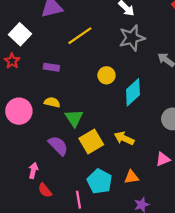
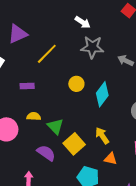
gray star: (132, 38) -> (92, 47), turned 30
yellow arrow: (124, 138) -> (102, 136), turned 42
orange triangle: (131, 177) -> (111, 159), moved, turned 32

